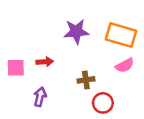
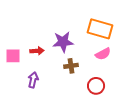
purple star: (76, 31) -> (63, 42), moved
red circle: (103, 103) -> (96, 86), moved

